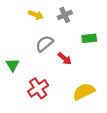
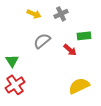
red arrow: (65, 59) -> (70, 50), moved
red cross: (38, 88) -> (15, 85), moved

